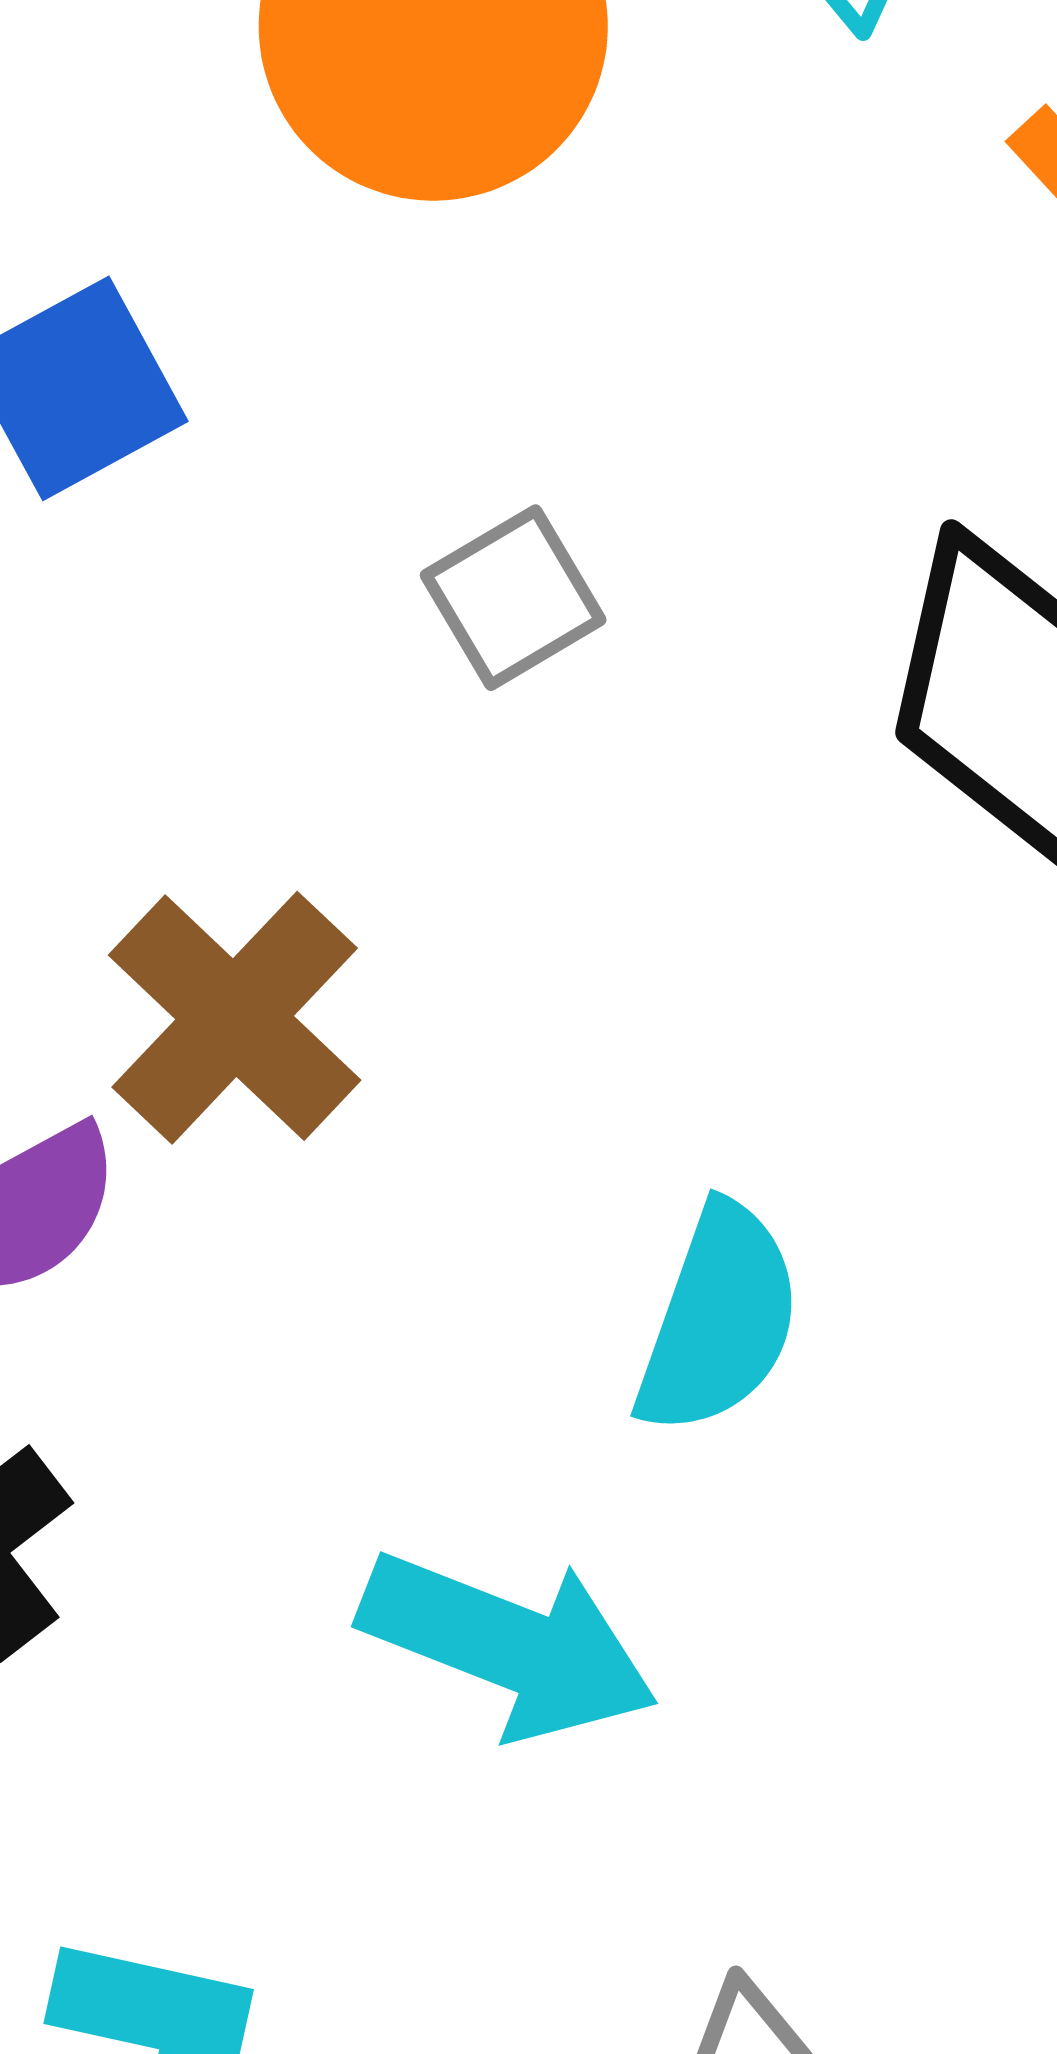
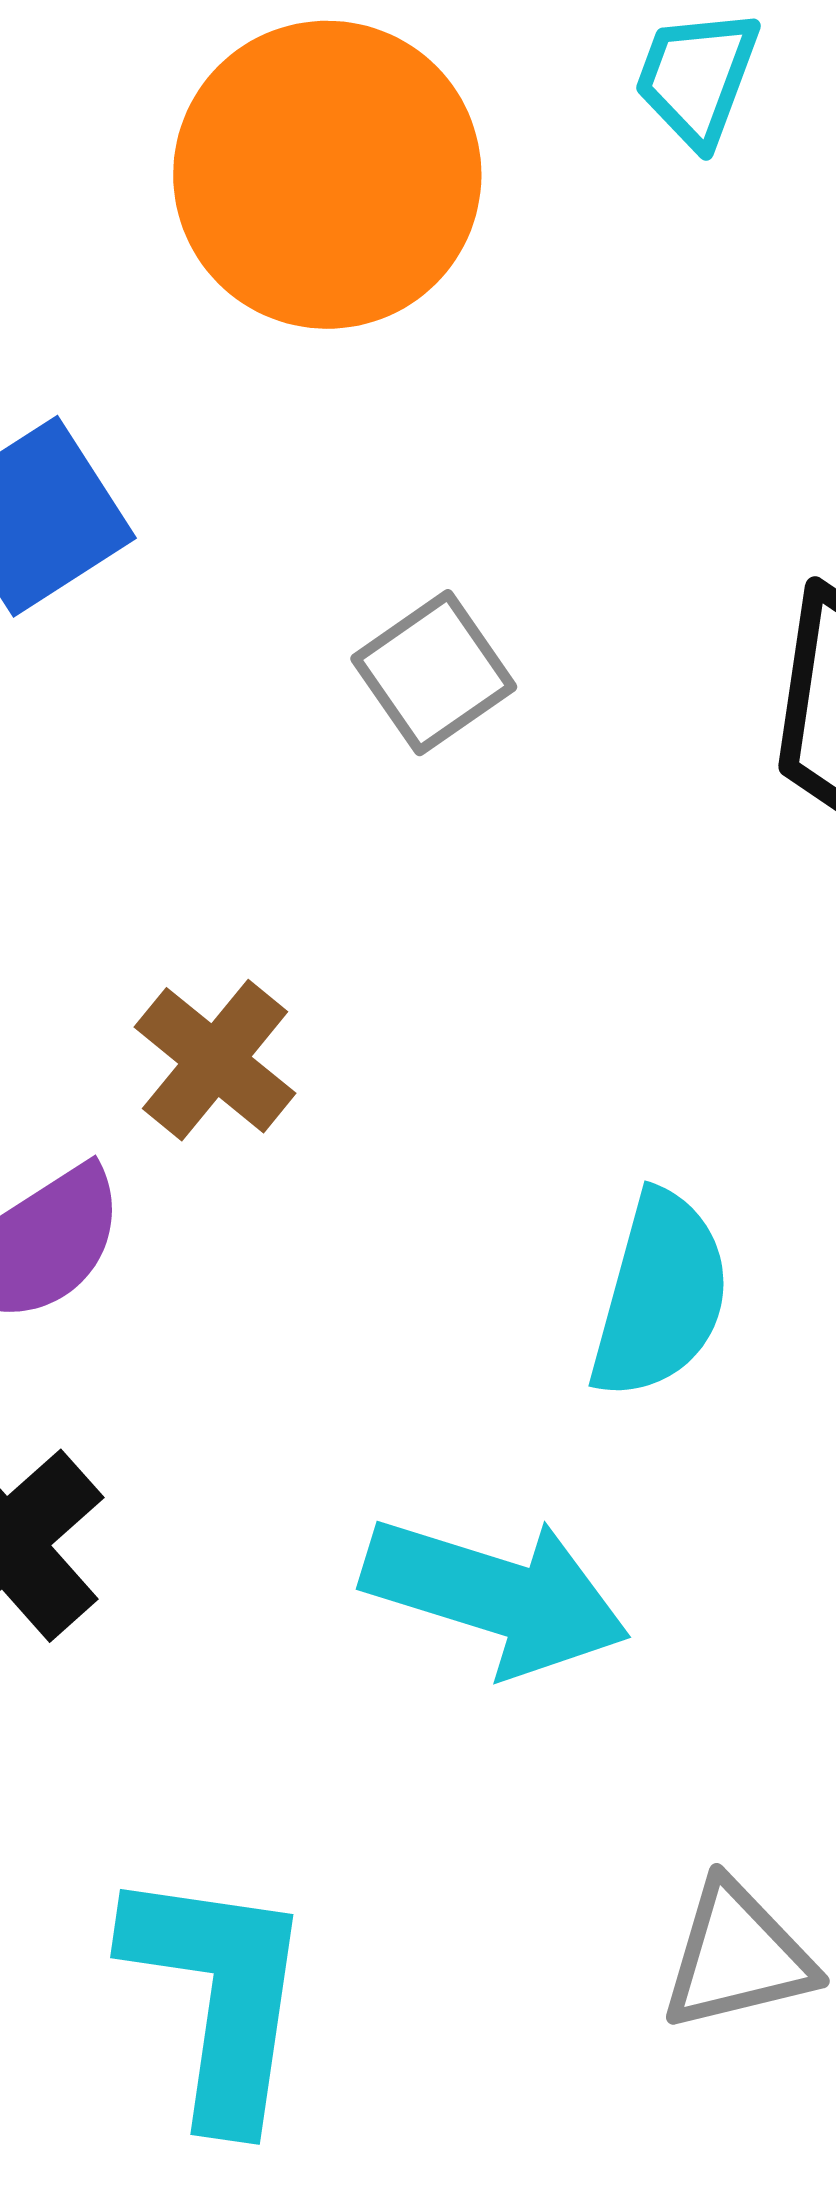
brown cross: (235, 1018) -> (215, 1060), size x0.7

